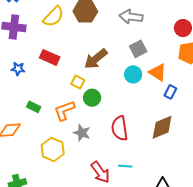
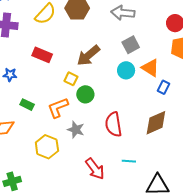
blue star: (18, 69) -> (10, 75), moved
cyan line: (125, 166) -> (129, 161), moved

